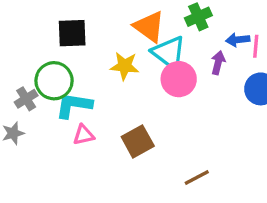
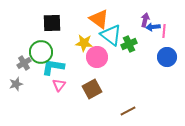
green cross: (198, 17) -> (129, 44), moved
purple arrow: (218, 63) -> (145, 20), moved
pink circle: (179, 79) -> (97, 57), moved
pink triangle: (84, 135) -> (59, 85), turned -40

